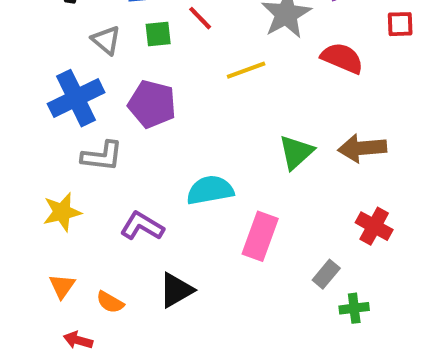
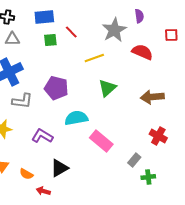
gray triangle: (106, 40) -> (12, 39), moved, turned -42
purple pentagon: (152, 104) -> (56, 88), moved
green triangle: (296, 152) -> (107, 88), moved
pink rectangle: (260, 236) -> (101, 141), turned -70
red arrow: (78, 340) -> (43, 191), moved

